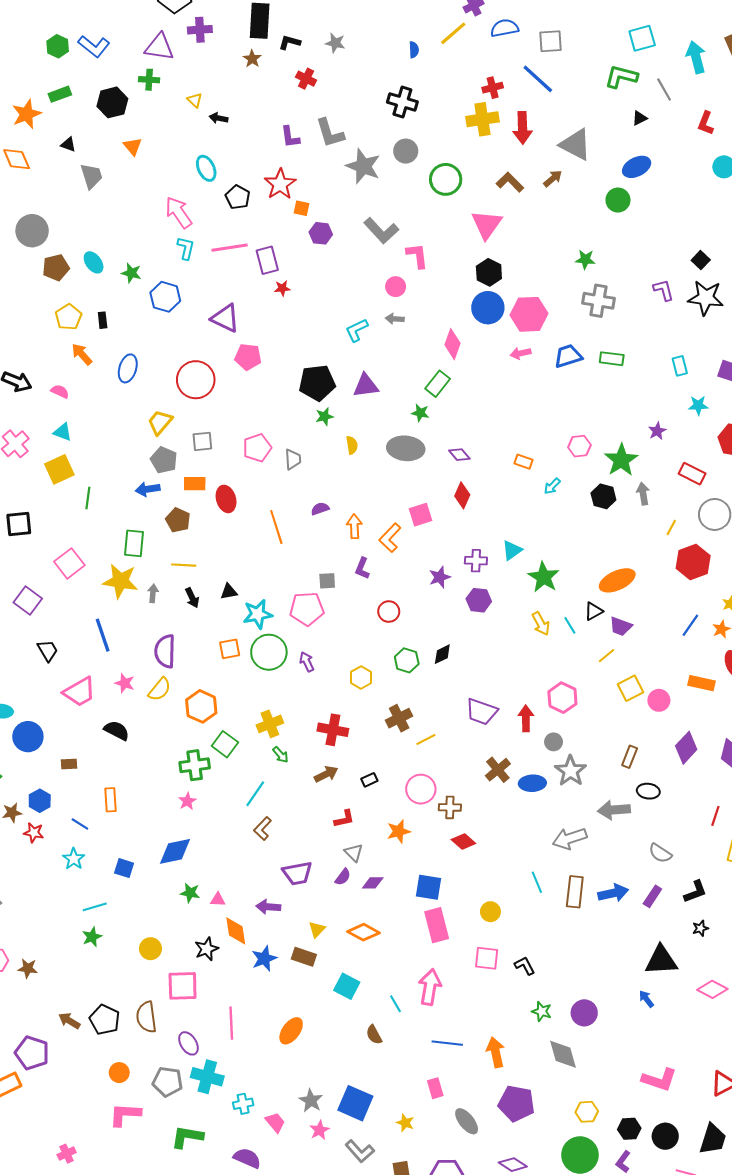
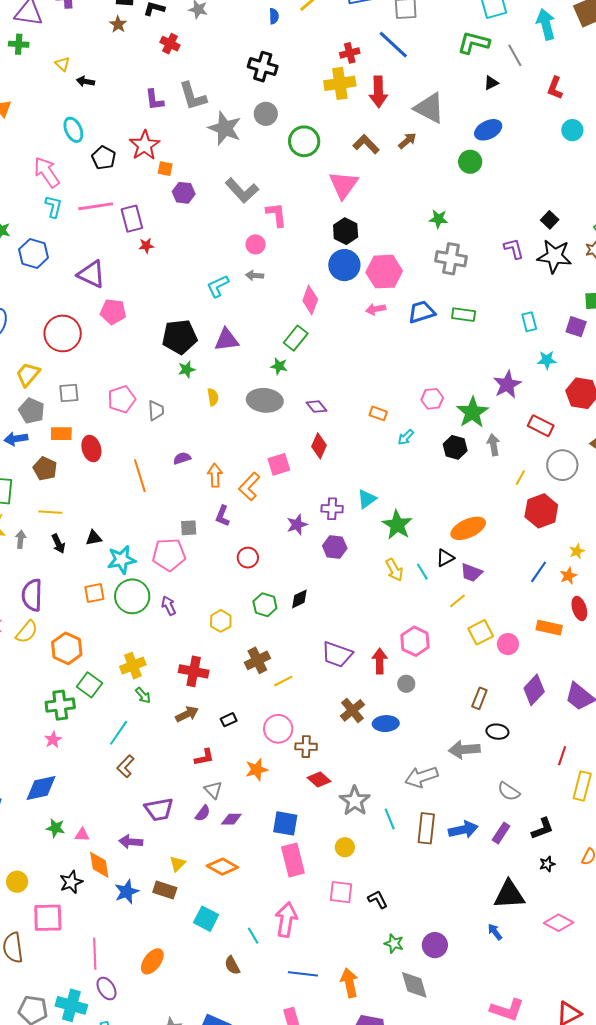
purple star: (657, 431) -> (507, 385), size x1.6
gray star: (571, 771) -> (355, 801), moved
purple ellipse: (188, 1043) -> (107, 989), moved

